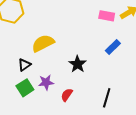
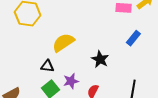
black triangle: (24, 65) -> (47, 66), turned 48

